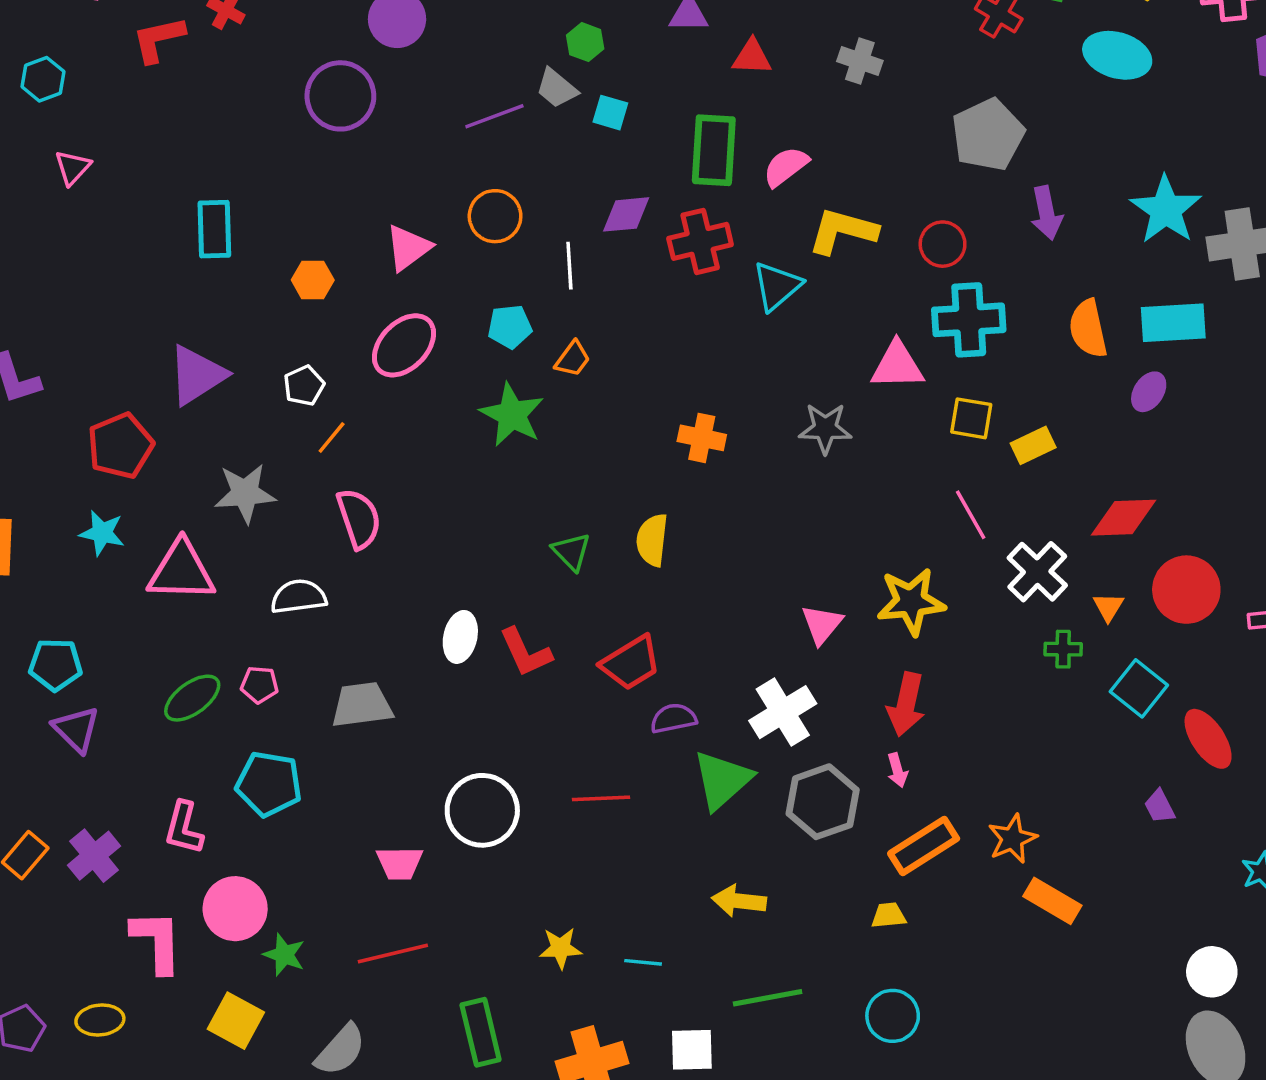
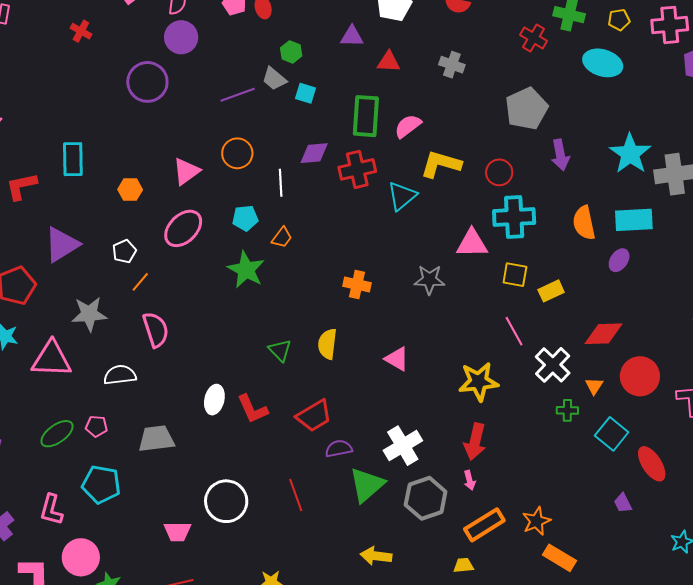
red L-shape: (158, 39) -> (22, 186), moved
pink triangle: (822, 624) -> (397, 359), moved, turned -40
red line: (601, 798) -> (296, 495), turned 72

